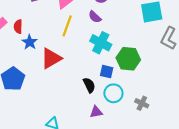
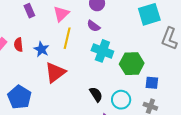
blue star: (30, 42) -> (41, 49), moved
blue square: (107, 72) -> (152, 83), moved

